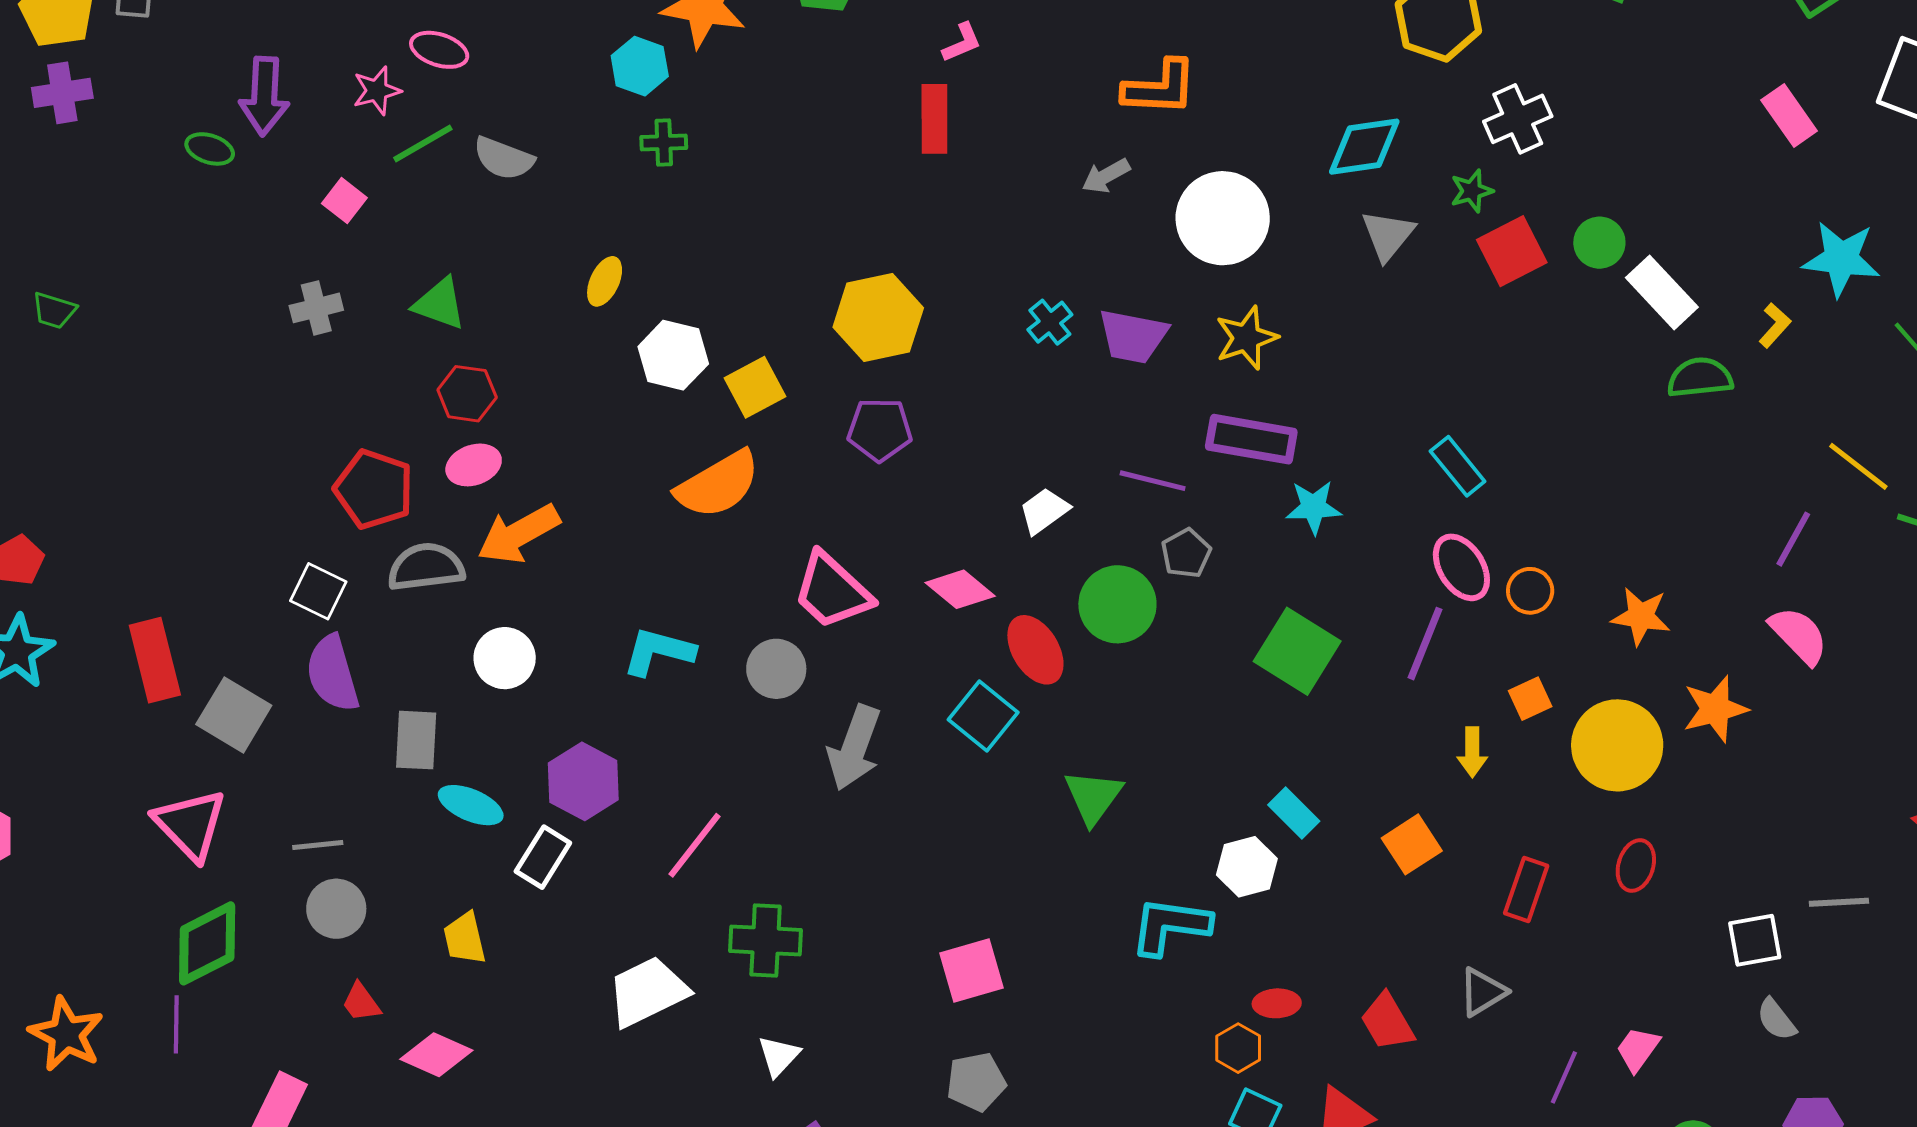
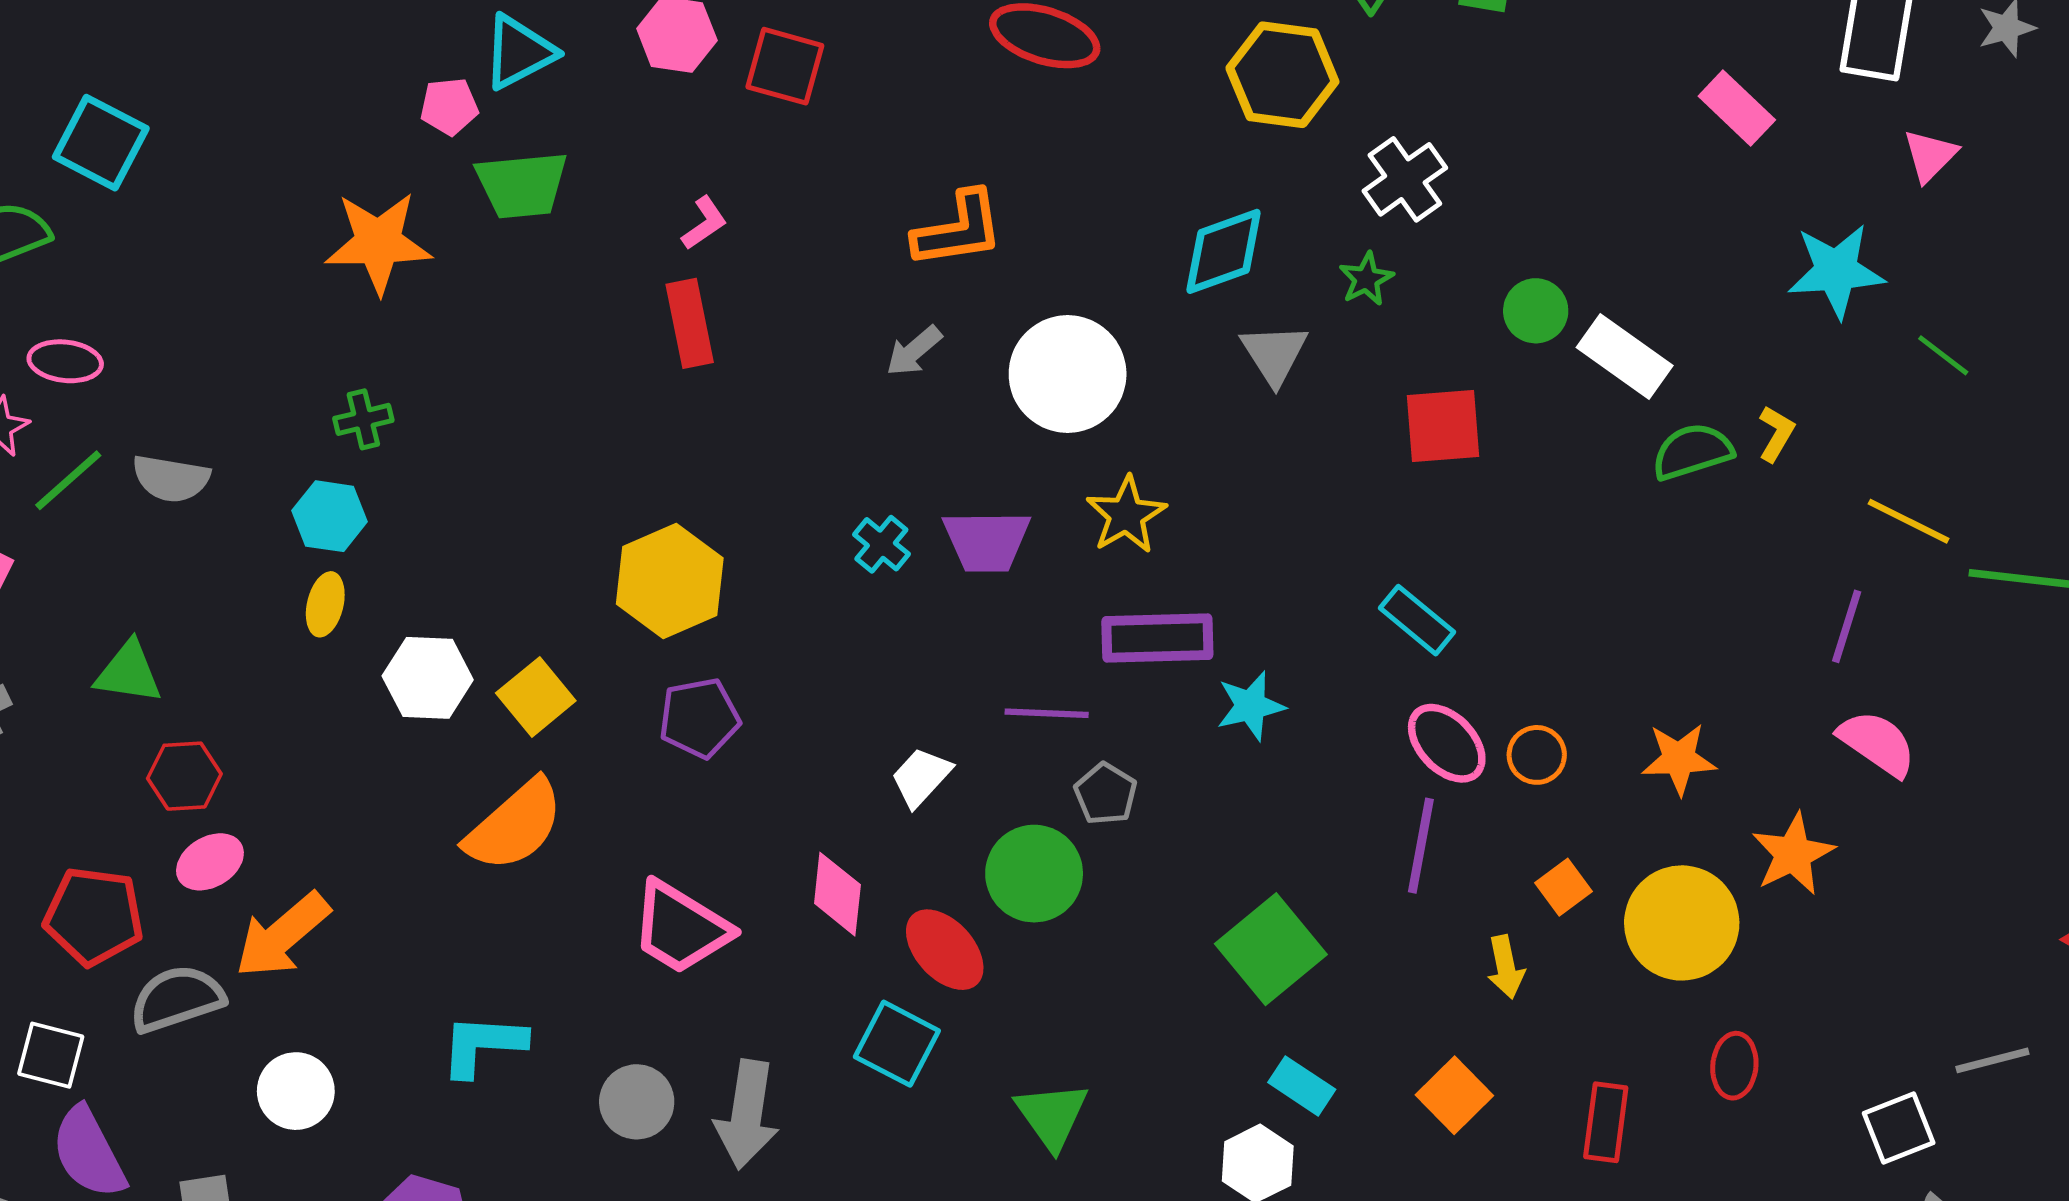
cyan hexagon: (640, 66) -> (330, 516), moved
red square: (1512, 251) -> (1443, 426), moved, turned 34
yellow L-shape: (1775, 325) -> (1776, 434), moved
pink diamond: (960, 589) -> (837, 894), turned 68
green square: (1297, 651) -> (1271, 949), moved, turned 30
gray circle: (776, 669) -> (637, 1102), moved

